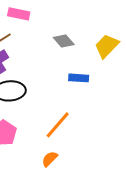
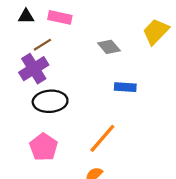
yellow trapezoid: (107, 46) -> (156, 32), moved

